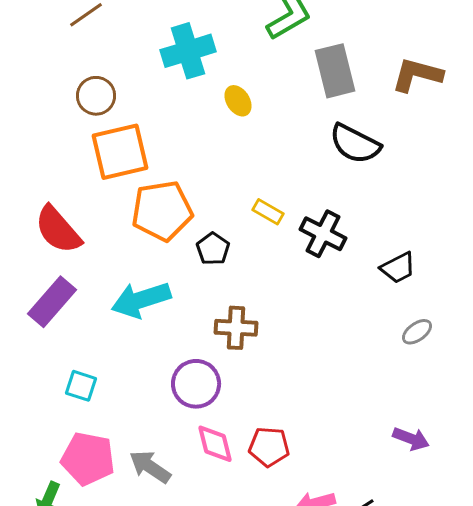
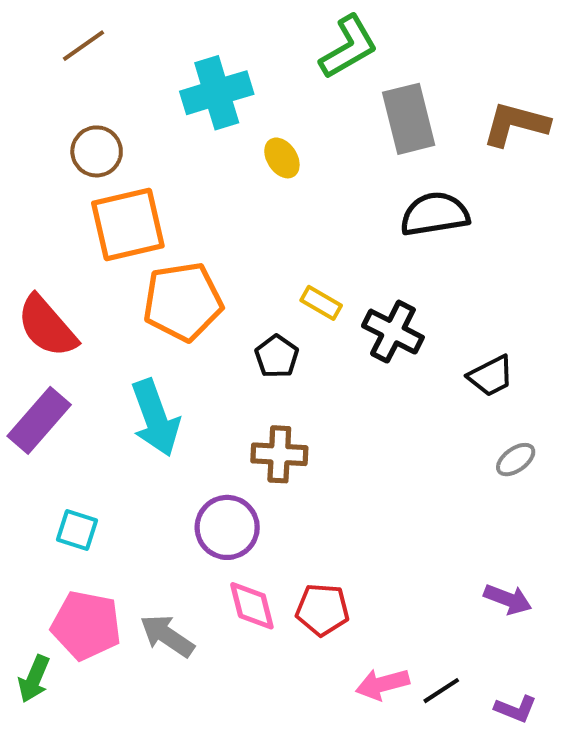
black semicircle: (355, 144) -> (435, 214), turned 144
black pentagon: (213, 249) -> (277, 356), moved
cyan arrow: (141, 300) -> (155, 418), turned -92

